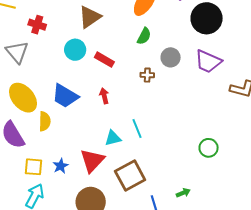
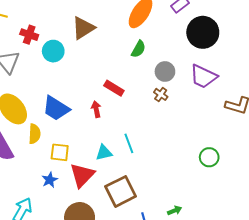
cyan circle: (75, 50) -> (53, 51), moved
red rectangle: (104, 60) -> (114, 88), moved
brown cross: (147, 75) -> (161, 94), moved, turned 32
green circle: (209, 148) -> (209, 157), moved
yellow square: (34, 167) -> (60, 152), moved

